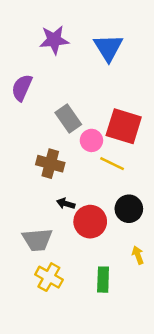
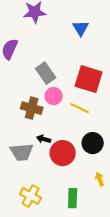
blue triangle: (108, 48) -> (81, 28), moved, size x0.7
pink circle: (91, 140) -> (54, 96), moved
gray trapezoid: (37, 240) -> (22, 152), moved

